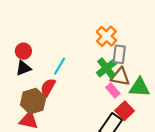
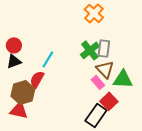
orange cross: (106, 36) -> (94, 13), moved
green cross: (106, 68) -> (90, 50), moved
brown triangle: (120, 77) -> (105, 69), turned 36

